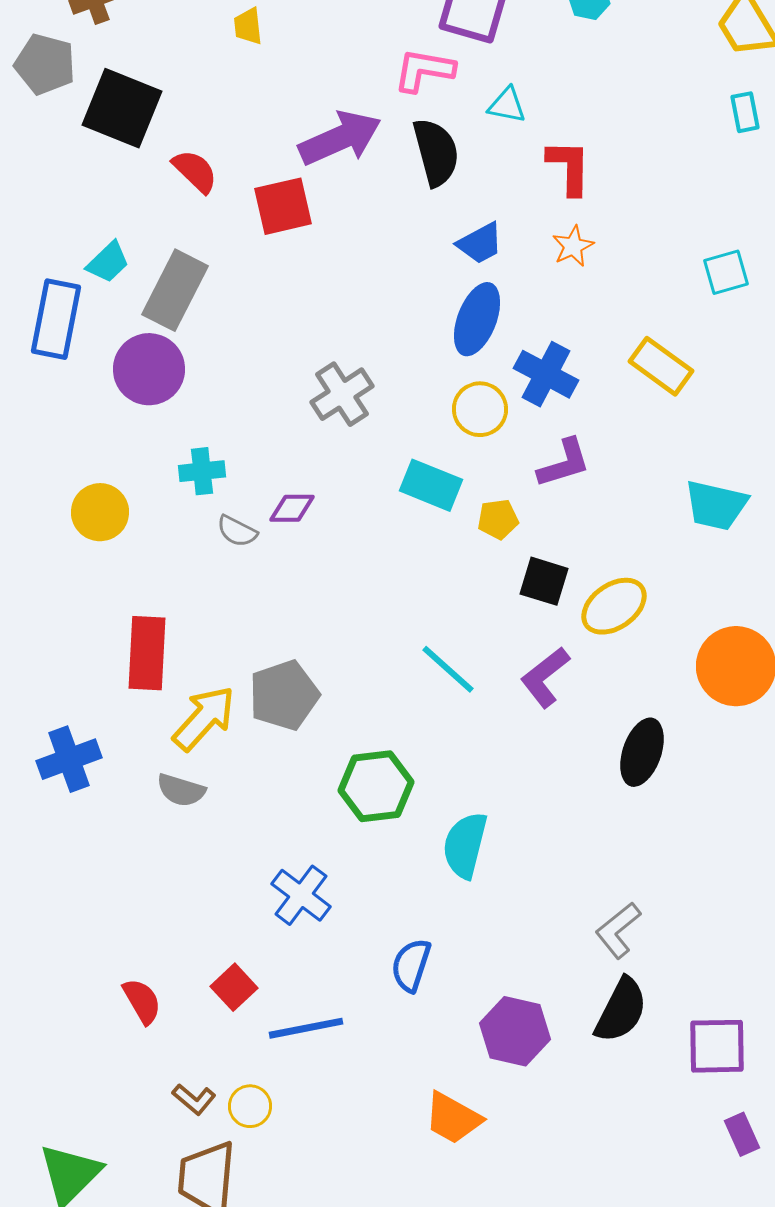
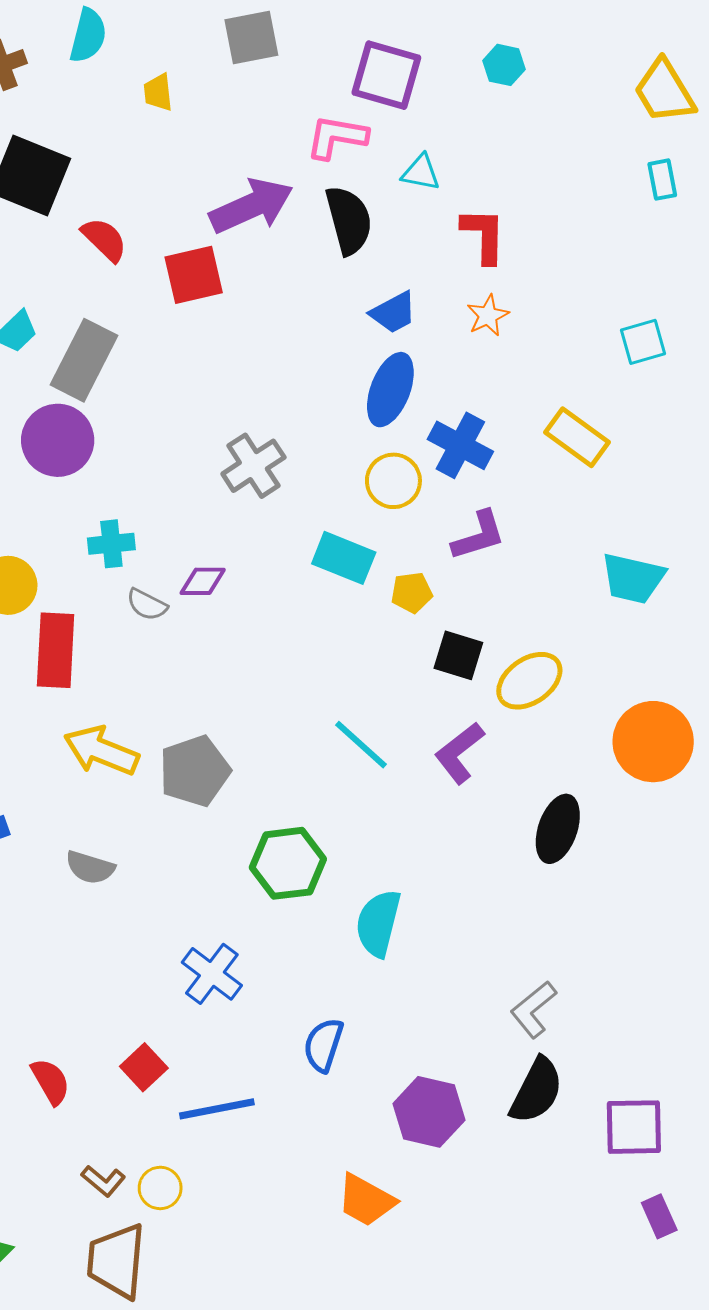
red rectangle: (147, 653) -> (56, 650), moved
yellow arrow: (204, 718) -> (101, 751), moved, turned -110

